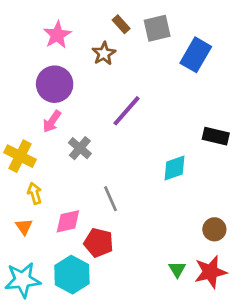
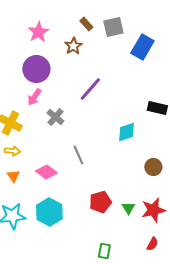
yellow arrow: (35, 193) -> (12, 151), moved, turned 112
pink diamond: (68, 221) -> (46, 172), turned 50
brown circle: (214, 229) -> (153, 167), moved
red pentagon: (99, 243) -> (100, 202), moved, turned -30

